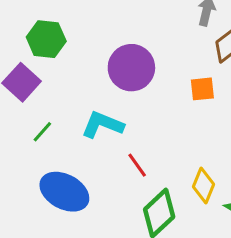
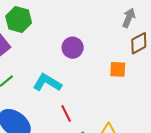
purple circle: (131, 68) -> (73, 48), size x0.7

